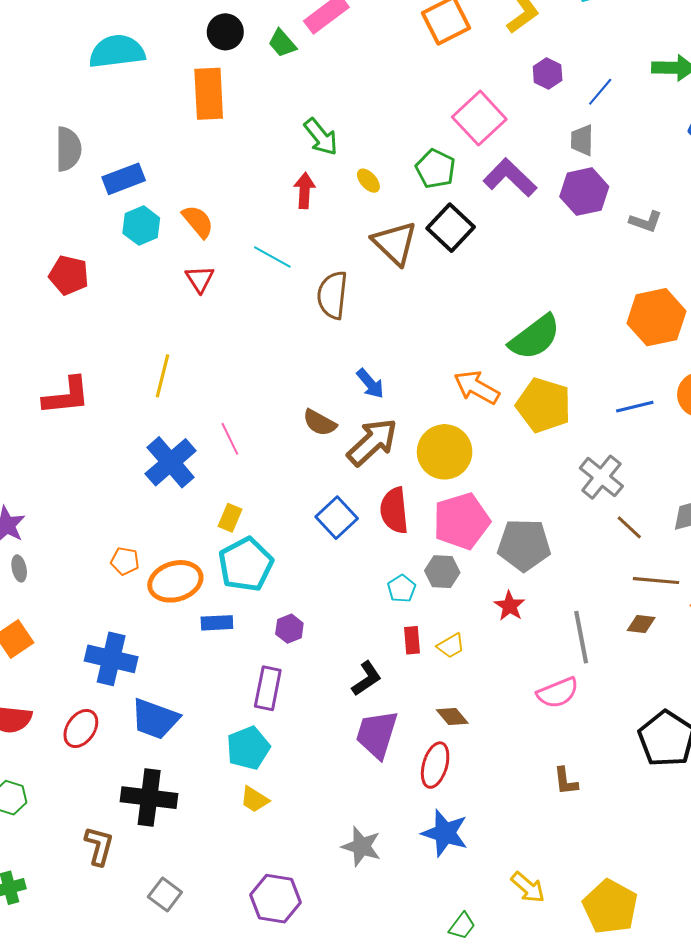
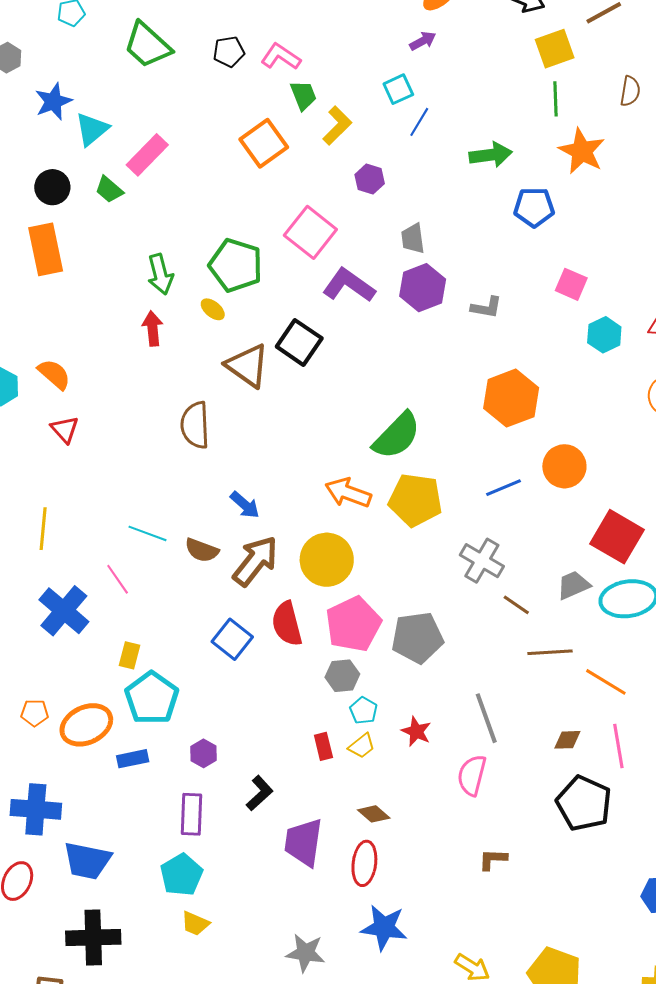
blue line: (600, 92) -> (419, 122), moved
green arrow: (321, 137) -> (160, 274), turned 33
green pentagon: (435, 169) -> (236, 265), moved, size x1.4
cyan line: (272, 257) -> (147, 533), moved
cyan pentagon: (402, 589) -> (364, 710), moved
red star: (510, 606) -> (416, 731), moved
brown diamond: (641, 624) -> (567, 740), moved
black L-shape: (367, 679) -> (259, 793), moved
pink semicircle: (558, 693) -> (472, 775), turned 135
brown L-shape: (566, 781) -> (493, 859), turned 108

